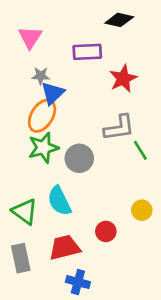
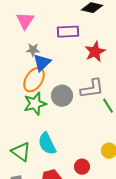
gray circle: (79, 158) -> (62, 96), moved

